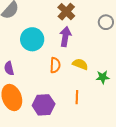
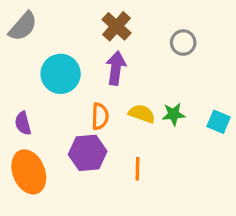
green star: (103, 77) -> (174, 114), moved
purple hexagon: (44, 105) -> (88, 153), moved

